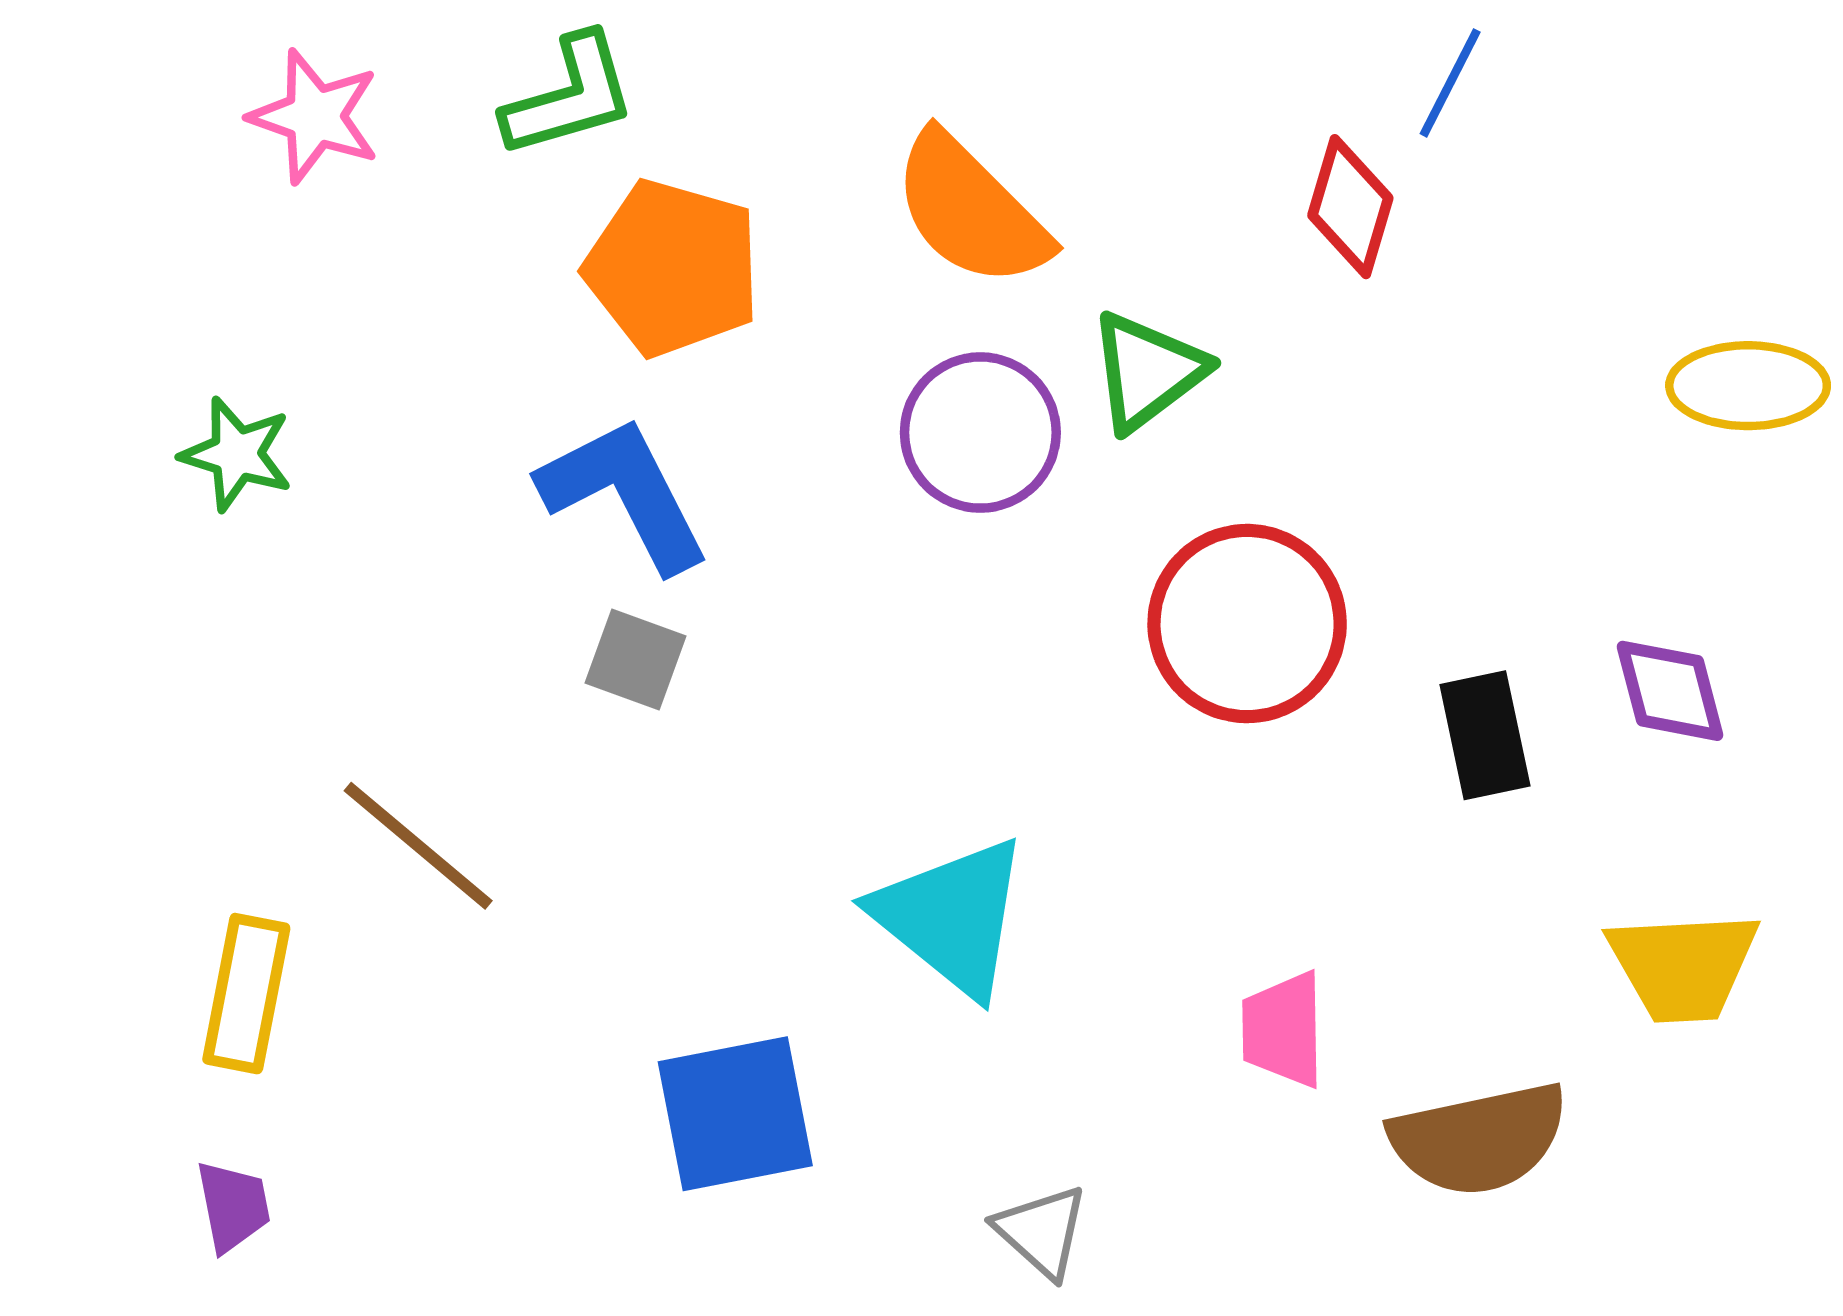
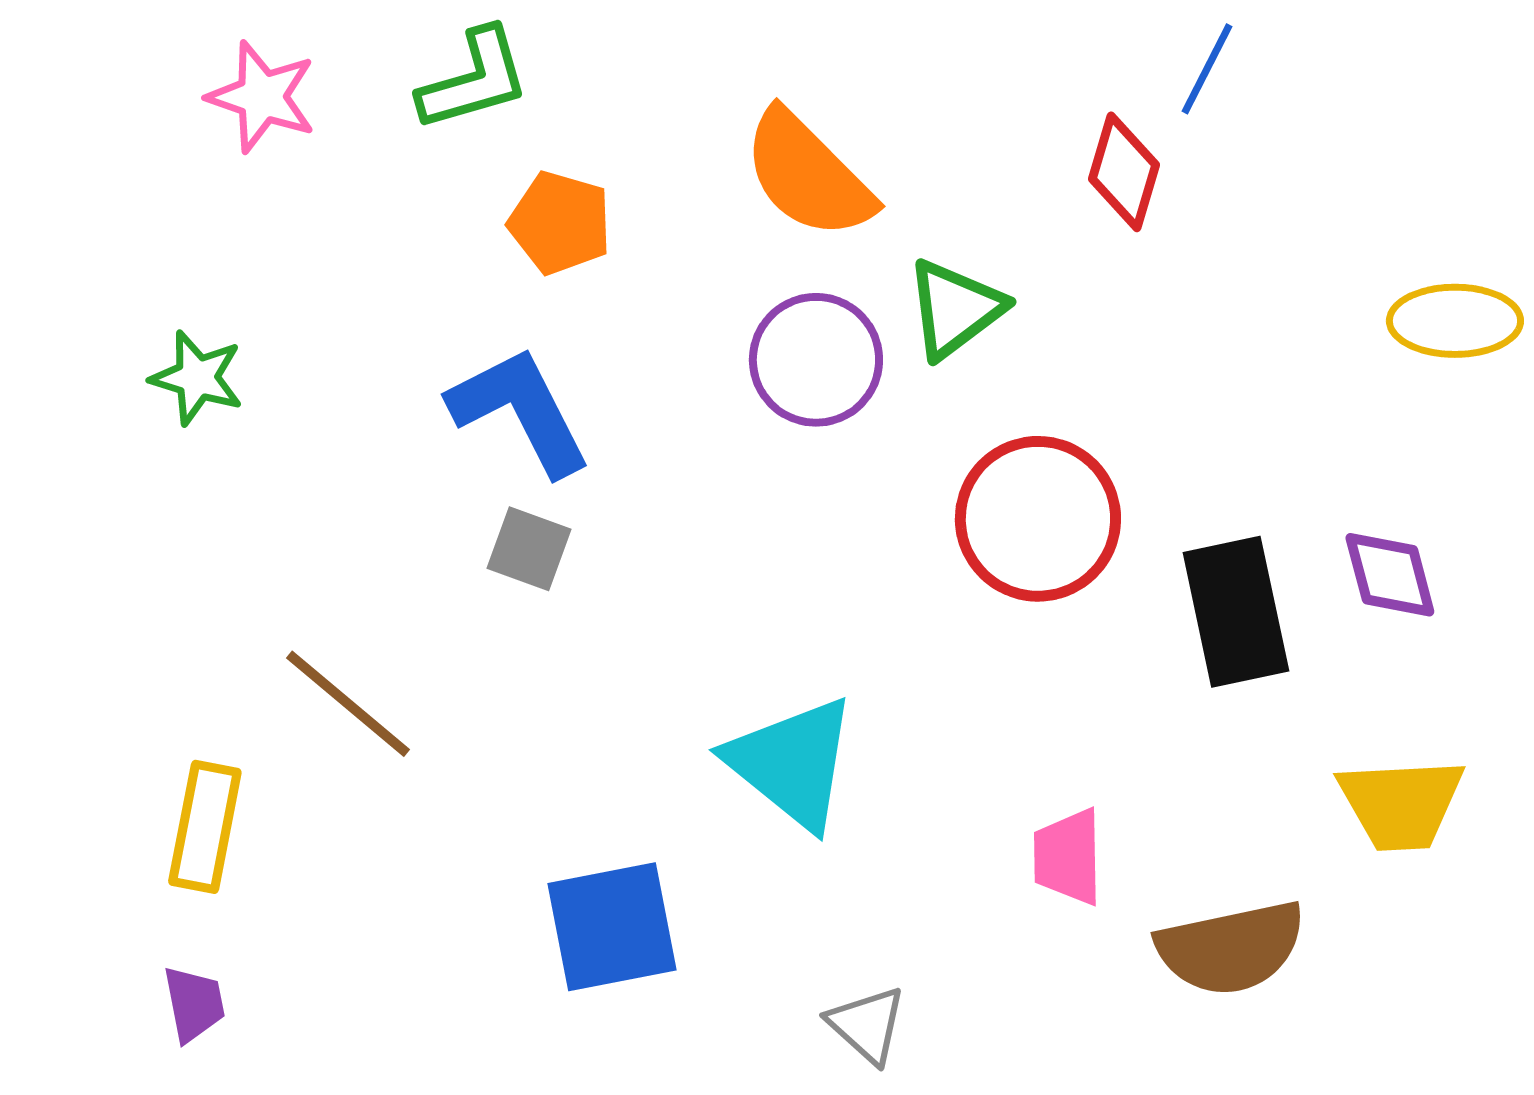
orange pentagon: (673, 268) -> (560, 223), size x0.7
black rectangle: (1485, 735) -> (1236, 612), size x1.4

